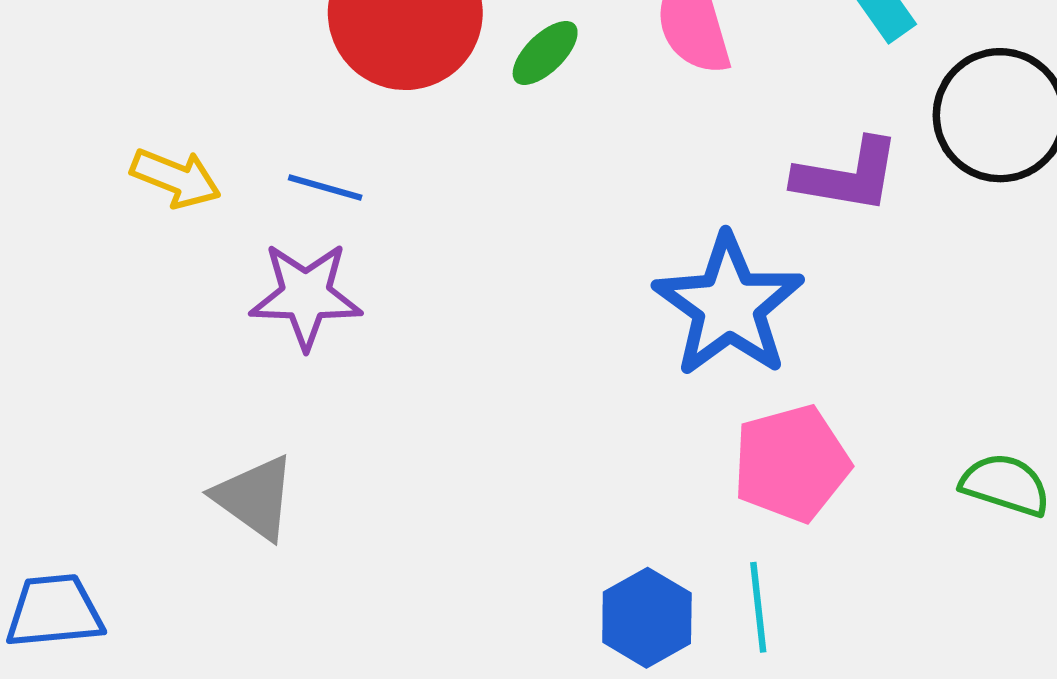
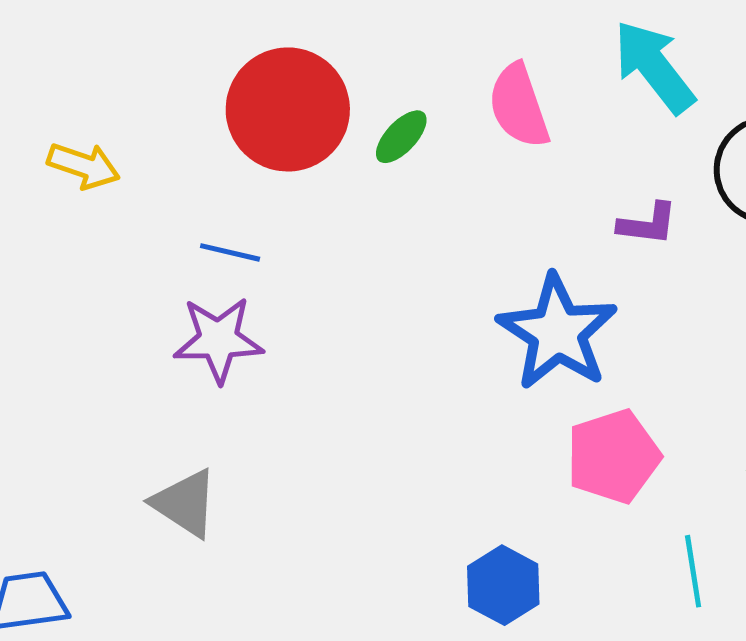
purple L-shape: (847, 176) -> (648, 224), size x0.7
yellow arrow: (176, 178) -> (84, 166), moved
cyan line: (758, 607) -> (693, 571), moved

